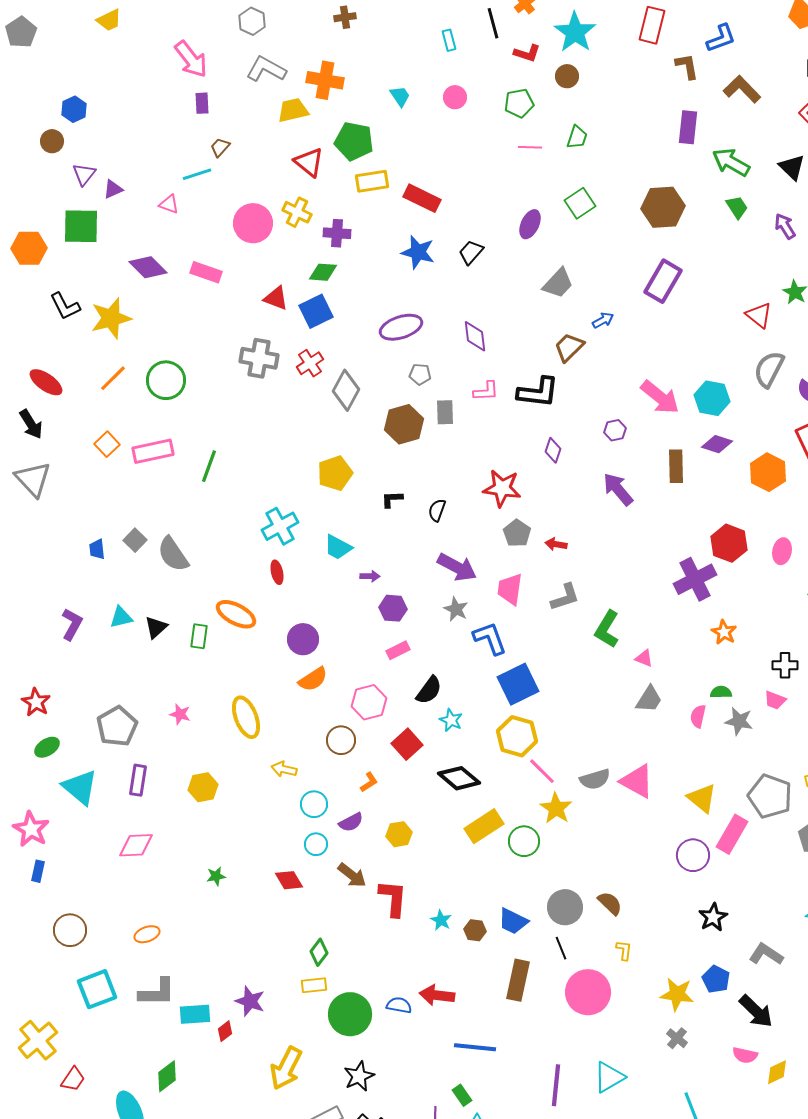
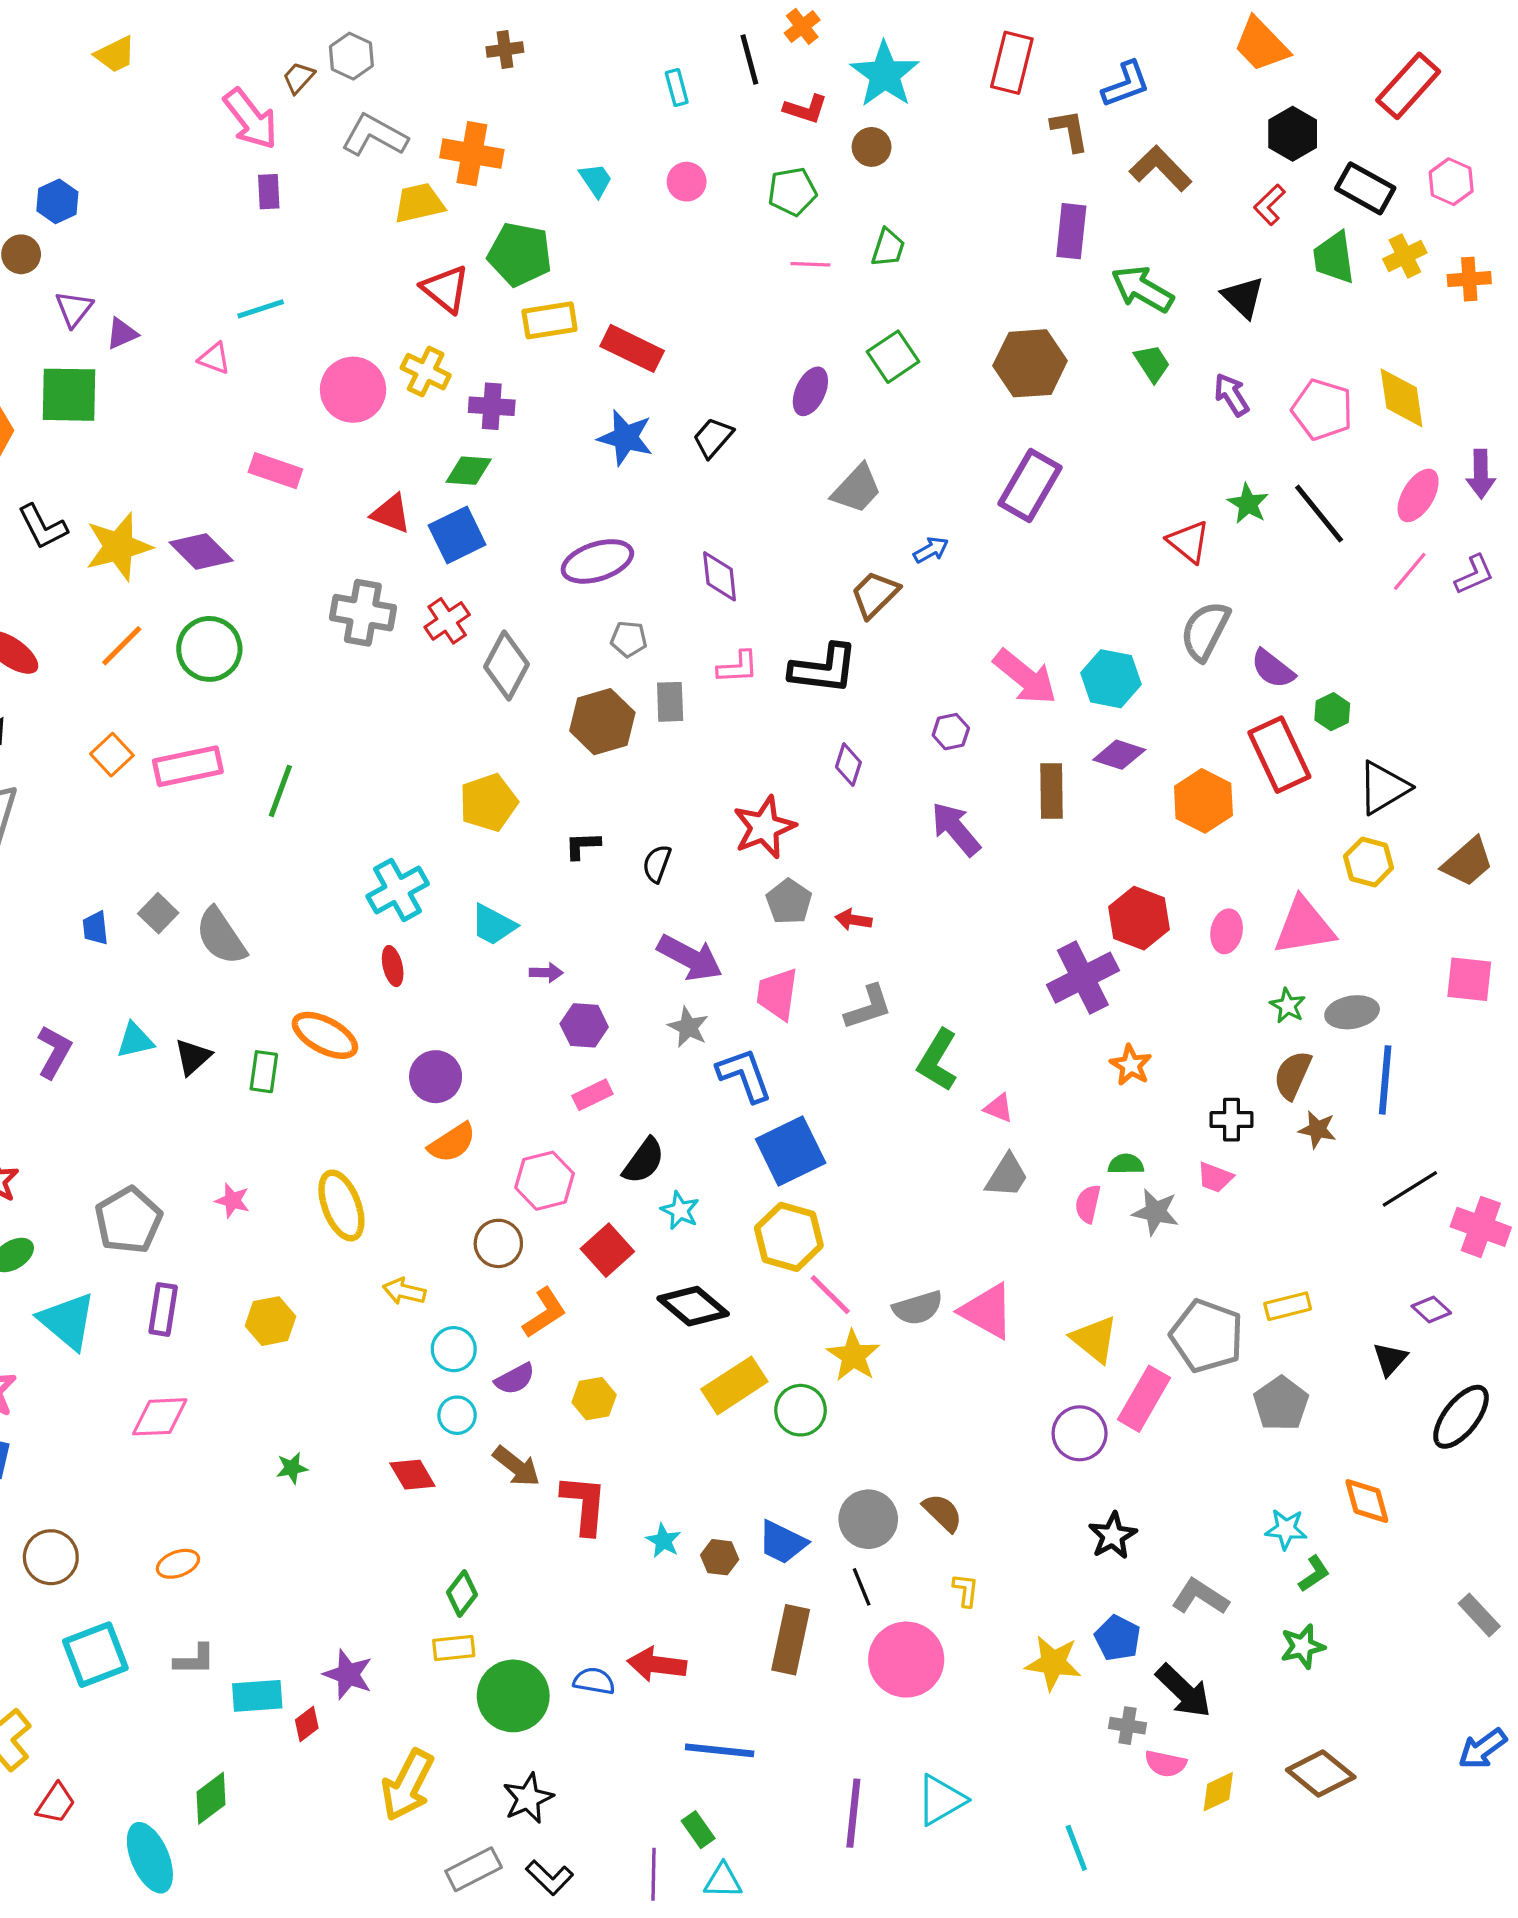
brown trapezoid: (220, 147) -> (299, 78), moved
purple diamond: (148, 267) -> (201, 552), moved
red star: (502, 488) -> (764, 827), turned -30
orange L-shape: (369, 782) -> (545, 1313), size x1.5
gray L-shape: (157, 992) -> (194, 1660), size x0.7
gray cross: (677, 1038) -> (1127, 1726), moved, turned -30

